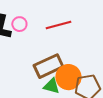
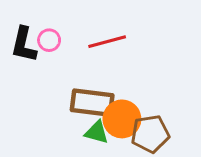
brown rectangle: (48, 66) -> (92, 103), turned 32

